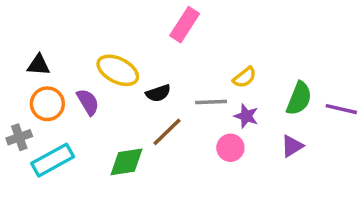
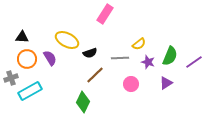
purple line: (341, 109) -> (194, 62), turned -48
purple star: (246, 116) -> (148, 62), moved
green diamond: (127, 162) -> (83, 102), moved, turned -55

